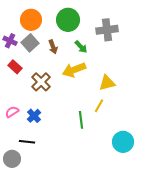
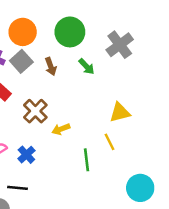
gray cross: (107, 30) -> (120, 45), turned -30
yellow arrow: (74, 70) -> (61, 129), moved, size x0.6
yellow line: (99, 106) -> (110, 142), turned -56

